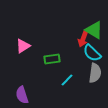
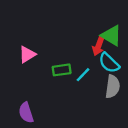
cyan line: (67, 80) -> (83, 75), moved

